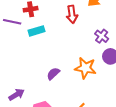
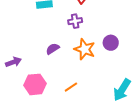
purple cross: (102, 36) -> (75, 21), moved, turned 32

